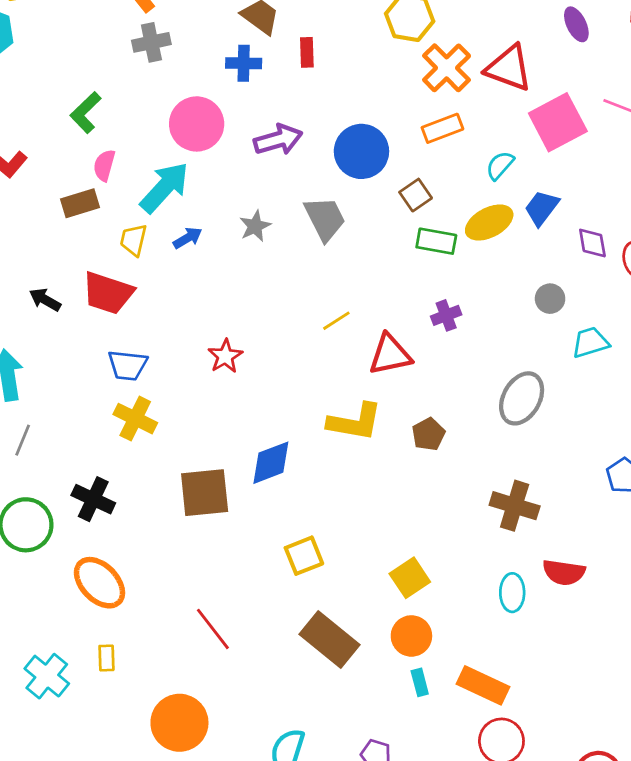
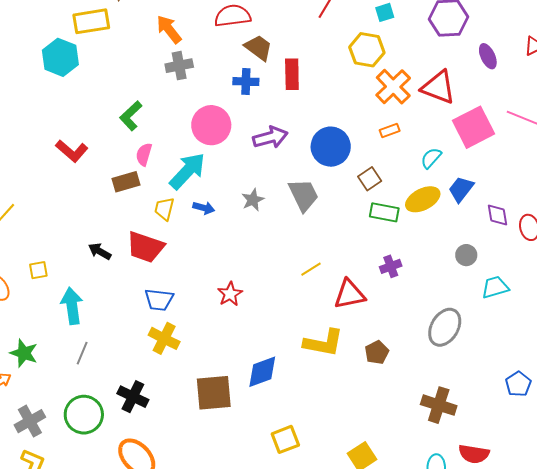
red rectangle: (307, 52) -> (292, 74), size x1.4
orange rectangle: (442, 128) -> (390, 131), size x0.7
blue arrow: (188, 238) -> (204, 208), turned 45

